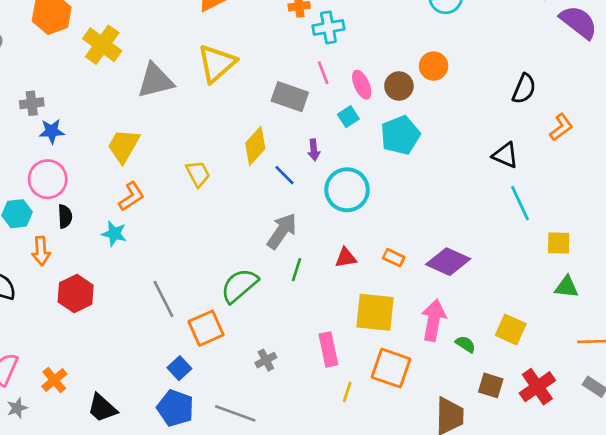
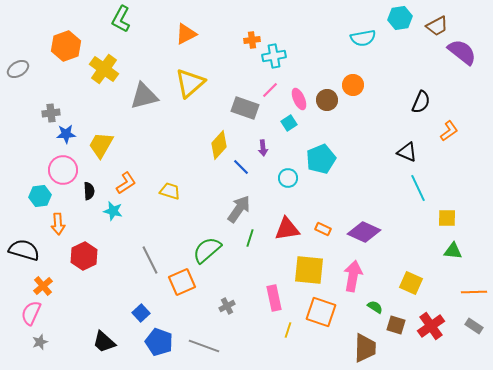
pink line: (323, 73) -> (270, 90), turned 66
cyan pentagon: (400, 135) -> (321, 159), moved
yellow trapezoid: (124, 146) -> (101, 145), moved
yellow trapezoid: (198, 174) -> (170, 191), moved, turned -45
cyan circle: (347, 190) -> (288, 178), size x0.6
black semicircle: (65, 216) -> (89, 191), moved
red triangle: (346, 258) -> (287, 229), size x1.5
green semicircle: (465, 344) -> (375, 307), moved
blue square: (179, 368) -> (141, 313), moved
orange cross: (54, 380) -> (43, 286), moved

